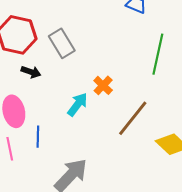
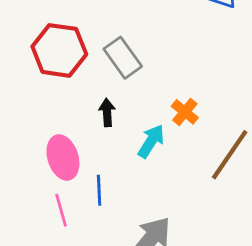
black arrow: (31, 72) -> (107, 113), moved, turned -108

